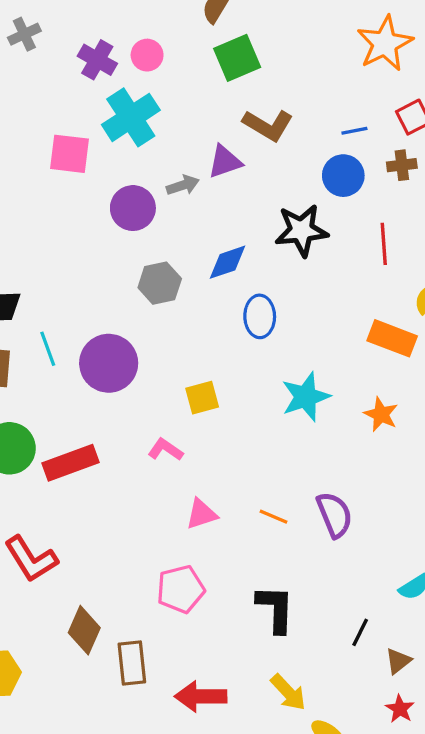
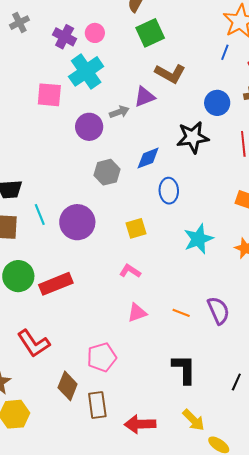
blue line: (354, 131) -> (225, 52), moved, turned -56
yellow square: (202, 398) -> (136, 228), moved
pink L-shape: (165, 450) -> (130, 271), moved
pink pentagon: (181, 589) -> (102, 357), moved

